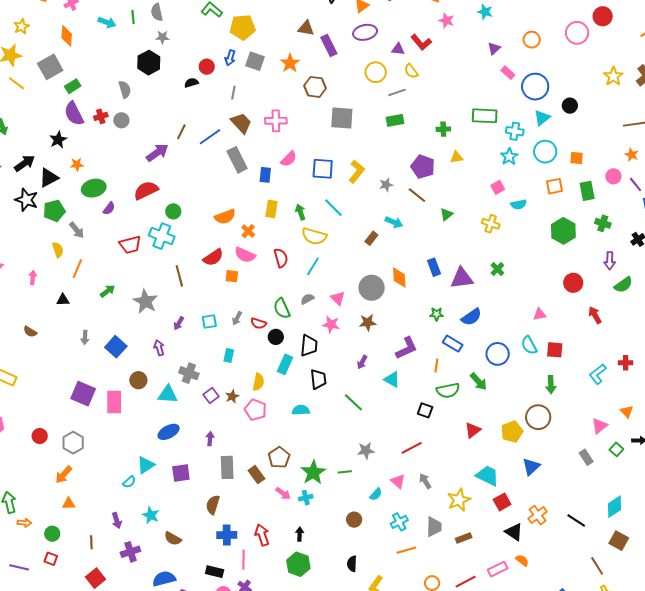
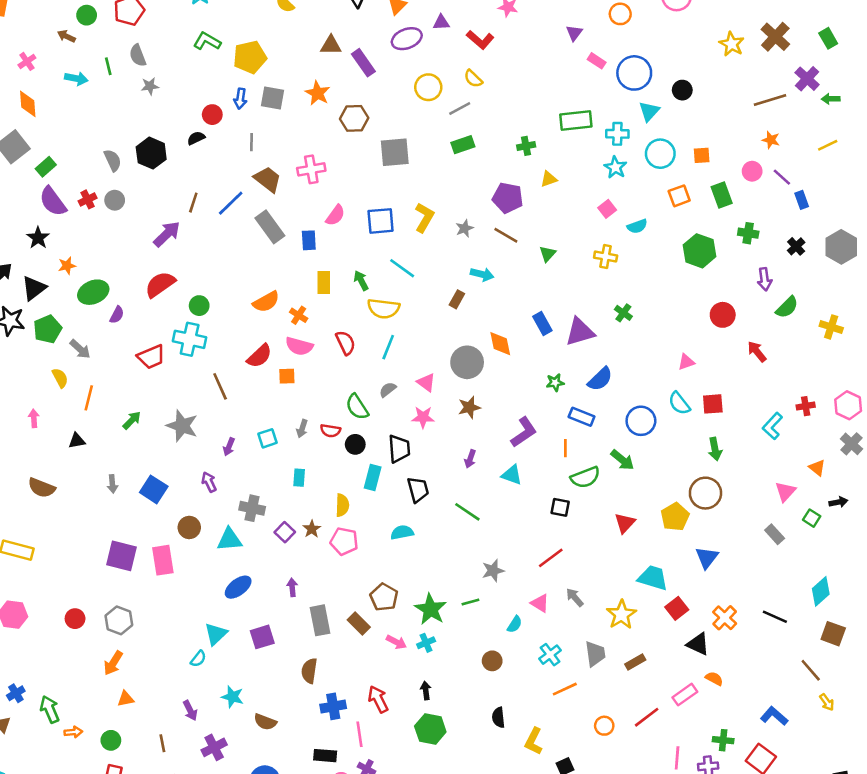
purple triangle: (398, 49) -> (441, 23), moved
black hexagon: (149, 63) -> (151, 153), moved
brown semicircle: (30, 332) -> (42, 488), size x1.5

